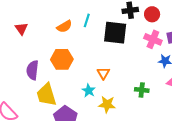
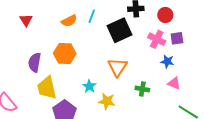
red circle: (152, 14) -> (165, 15), moved
black square: (115, 33) -> (119, 30), turned -35
orange triangle: (103, 73) -> (118, 67), moved, size x1.5

